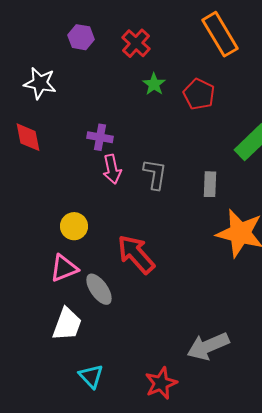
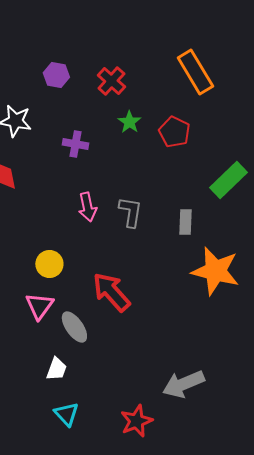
purple cross: (100, 137) -> (75, 144), moved
pink triangle: (64, 268) -> (39, 306), turned -32
white trapezoid: (67, 324) -> (56, 369), moved, size x0.7

